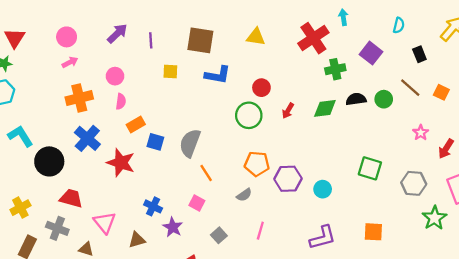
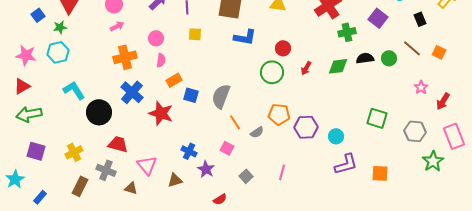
yellow square: (170, 72) -> (195, 34), moved
gray semicircle: (244, 195) -> (257, 132), moved
purple L-shape: (323, 238) -> (346, 164), moved

